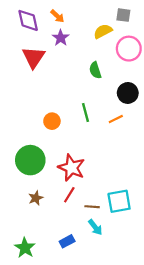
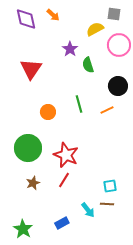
purple star: (61, 38) -> (70, 49), moved
red triangle: (34, 57) -> (31, 69), moved
cyan square: (119, 201) -> (110, 186), size x0.6
brown line: (92, 207) -> (107, 204), moved

